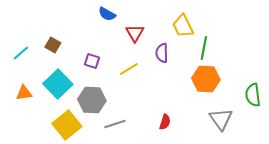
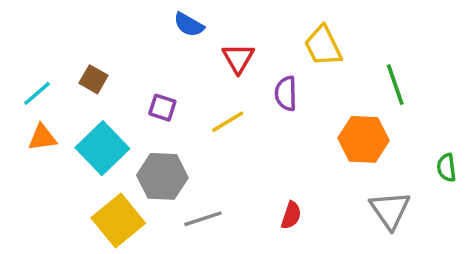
green line: (204, 48) -> (395, 85), moved, turned -30
orange triangle: (24, 93) -> (42, 138), moved
green semicircle: (253, 95) -> (446, 168), size x0.7

